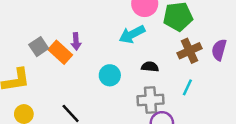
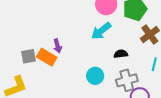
gray square: (39, 47) -> (29, 56), turned 35
cyan circle: (110, 75) -> (95, 76), moved

